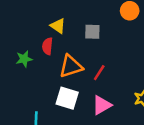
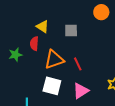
red line: (99, 73) -> (78, 64), turned -56

